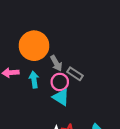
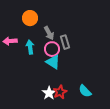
orange circle: (34, 46) -> (30, 18), size x0.6
gray rectangle: (75, 74) -> (65, 42), turned 40

